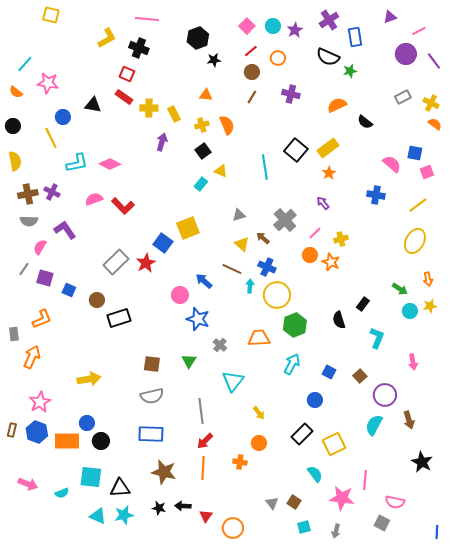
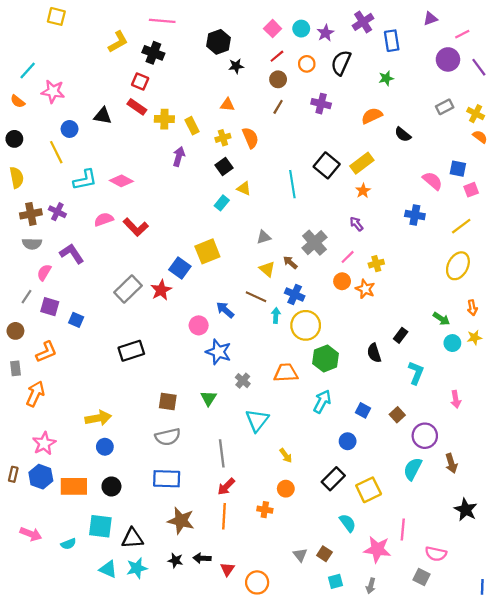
black semicircle: (328, 57) -> (341, 63), moved, turned 90
brown circle: (97, 300) -> (15, 331), moved
blue circle: (87, 423) -> (105, 447), moved

